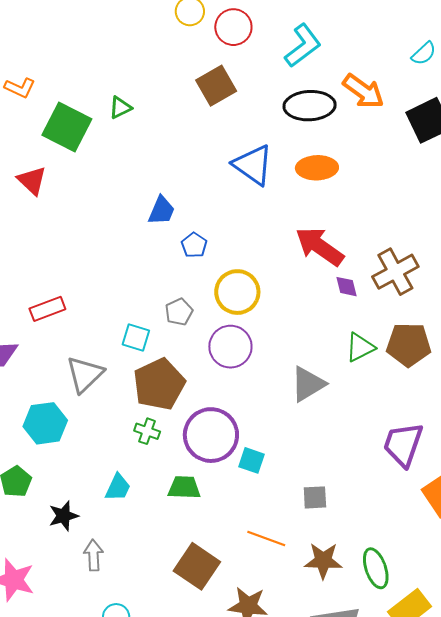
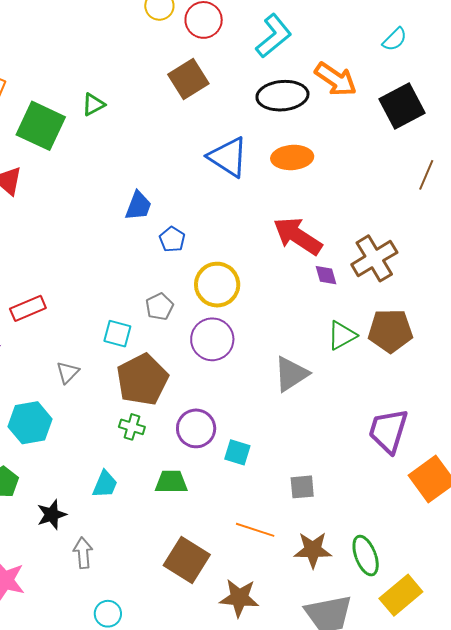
gray triangle: (85, 374) -> (68, 372), size x0.6
purple circle: (211, 435) -> (196, 428), size x0.7

